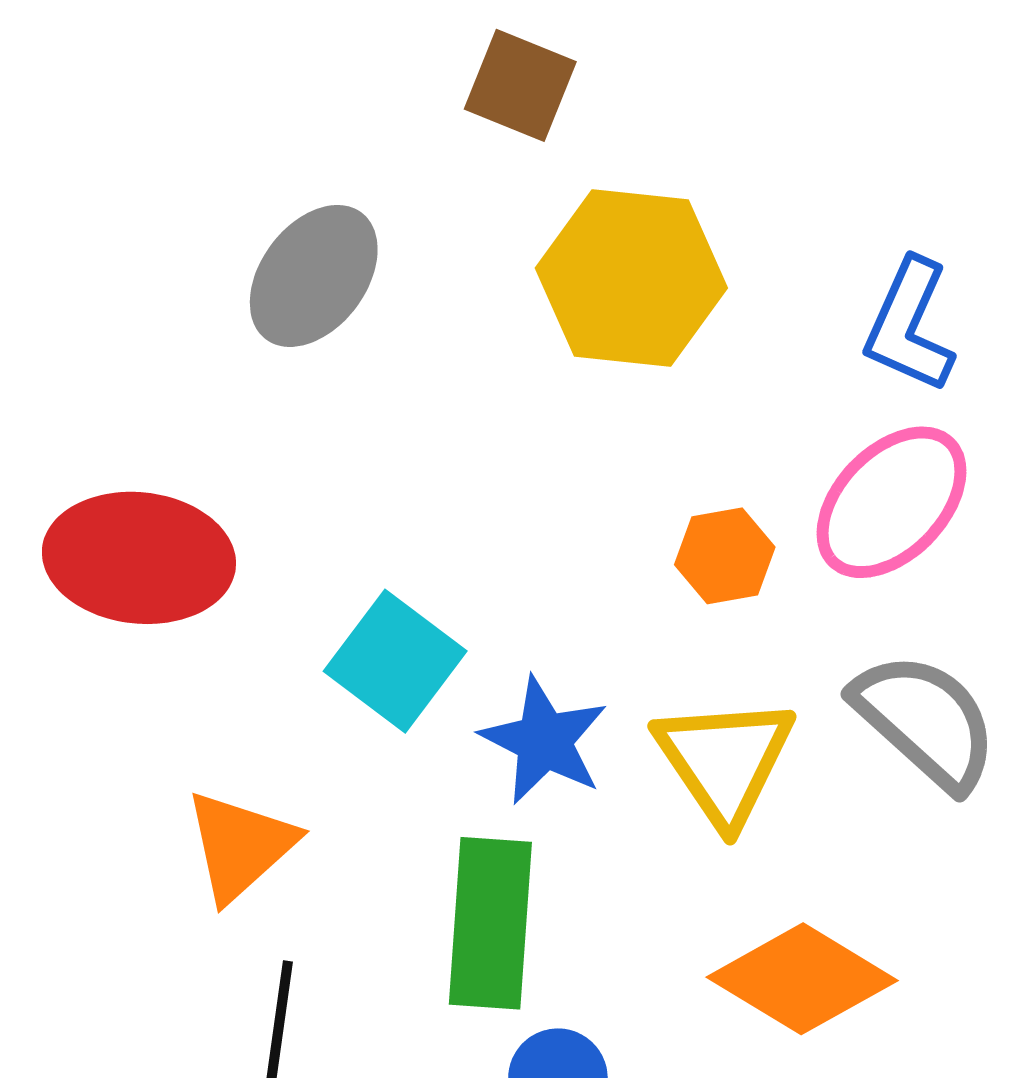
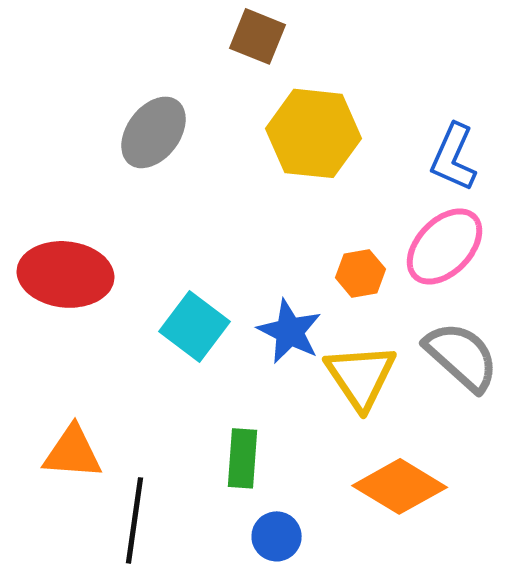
blue star: (544, 741) -> (290, 331), moved
orange triangle: (240, 846) -> (73, 452), moved, turned 46
green rectangle: (490, 923) -> (243, 458), size x0.7

